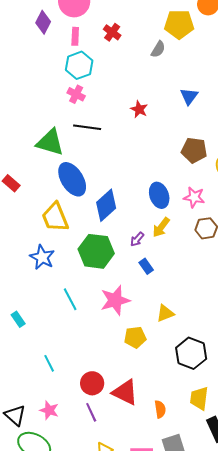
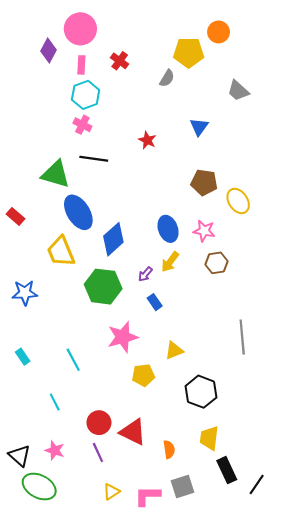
blue star: (42, 257) -> (25, 293), moved, turned -30
cyan line: (70, 299) -> (73, 360), moved

